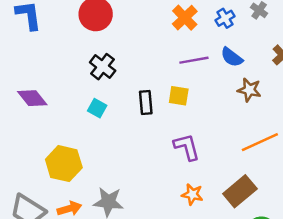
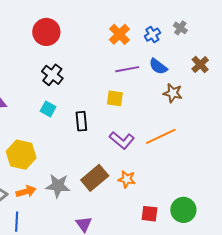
black rectangle: (146, 102) -> (81, 121), moved
orange line: (260, 142) -> (161, 136), moved
purple L-shape: (187, 147) -> (122, 140), turned 145
brown rectangle: (240, 191) -> (95, 178), moved

